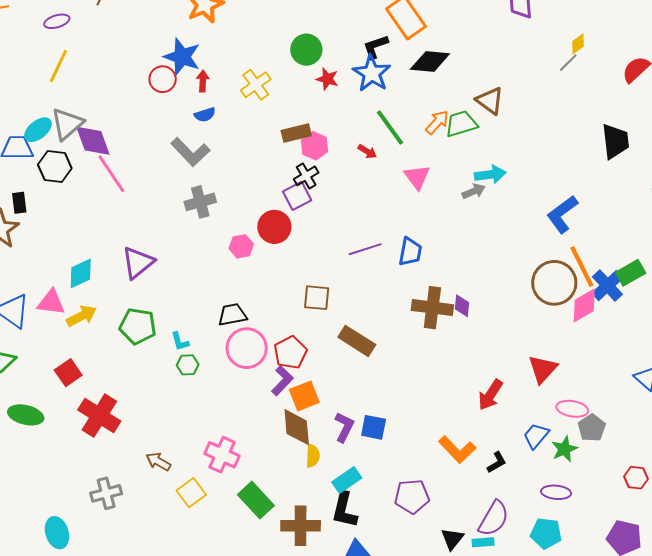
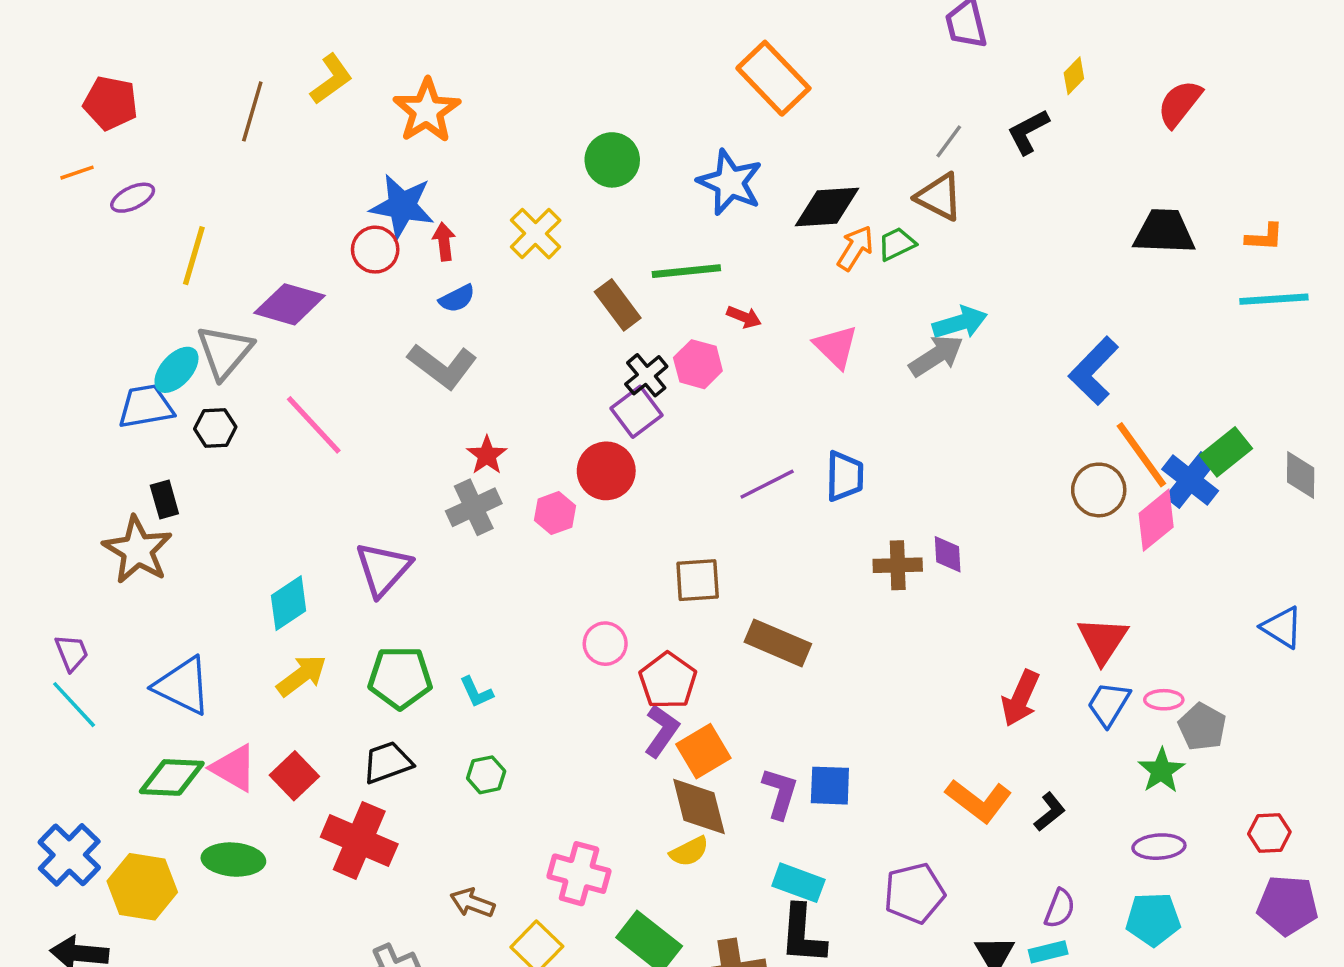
purple ellipse: (57, 21) -> (133, 198), moved
black L-shape: (376, 47) -> (1028, 132), moved
black diamond: (430, 62) -> (827, 207), moved
gray line: (568, 63) -> (949, 141), moved
red star: (327, 79) -> (487, 455), moved, turned 30
green trapezoid: (461, 124) -> (897, 244), size x0.7
green line: (390, 128) -> (686, 271), moved, turned -51
brown rectangle: (296, 133) -> (618, 305), turned 76
purple diamond: (93, 141) -> (290, 304), moved, turned -45
black trapezoid: (615, 141) -> (1164, 232), turned -72
pink hexagon: (315, 146) -> (698, 364), moved
black hexagon: (55, 167) -> (215, 428), size x0.7
gray arrow: (474, 191) -> (936, 356), size x1.4
gray cross: (200, 202) -> (474, 507), moved
brown circle: (554, 283) -> (1099, 490), size x0.7
pink triangle: (51, 302) -> (234, 768), moved, turned 32
brown cross: (432, 308) -> (898, 565), size x0.7
black trapezoid: (232, 315) -> (387, 762), moved
pink circle: (247, 348) -> (605, 644), moved, size x0.6
green hexagon: (188, 365) -> (486, 775), moved
pink ellipse: (572, 409) -> (1164, 700), size x0.7
blue trapezoid: (536, 436) -> (1109, 704), moved
yellow semicircle: (313, 456) -> (689, 851), moved, turned 70
red hexagon: (636, 478) -> (1269, 833), moved
cyan rectangle: (347, 480) -> (798, 883), turned 64
purple semicircle: (494, 519) -> (1060, 908), size x0.6

